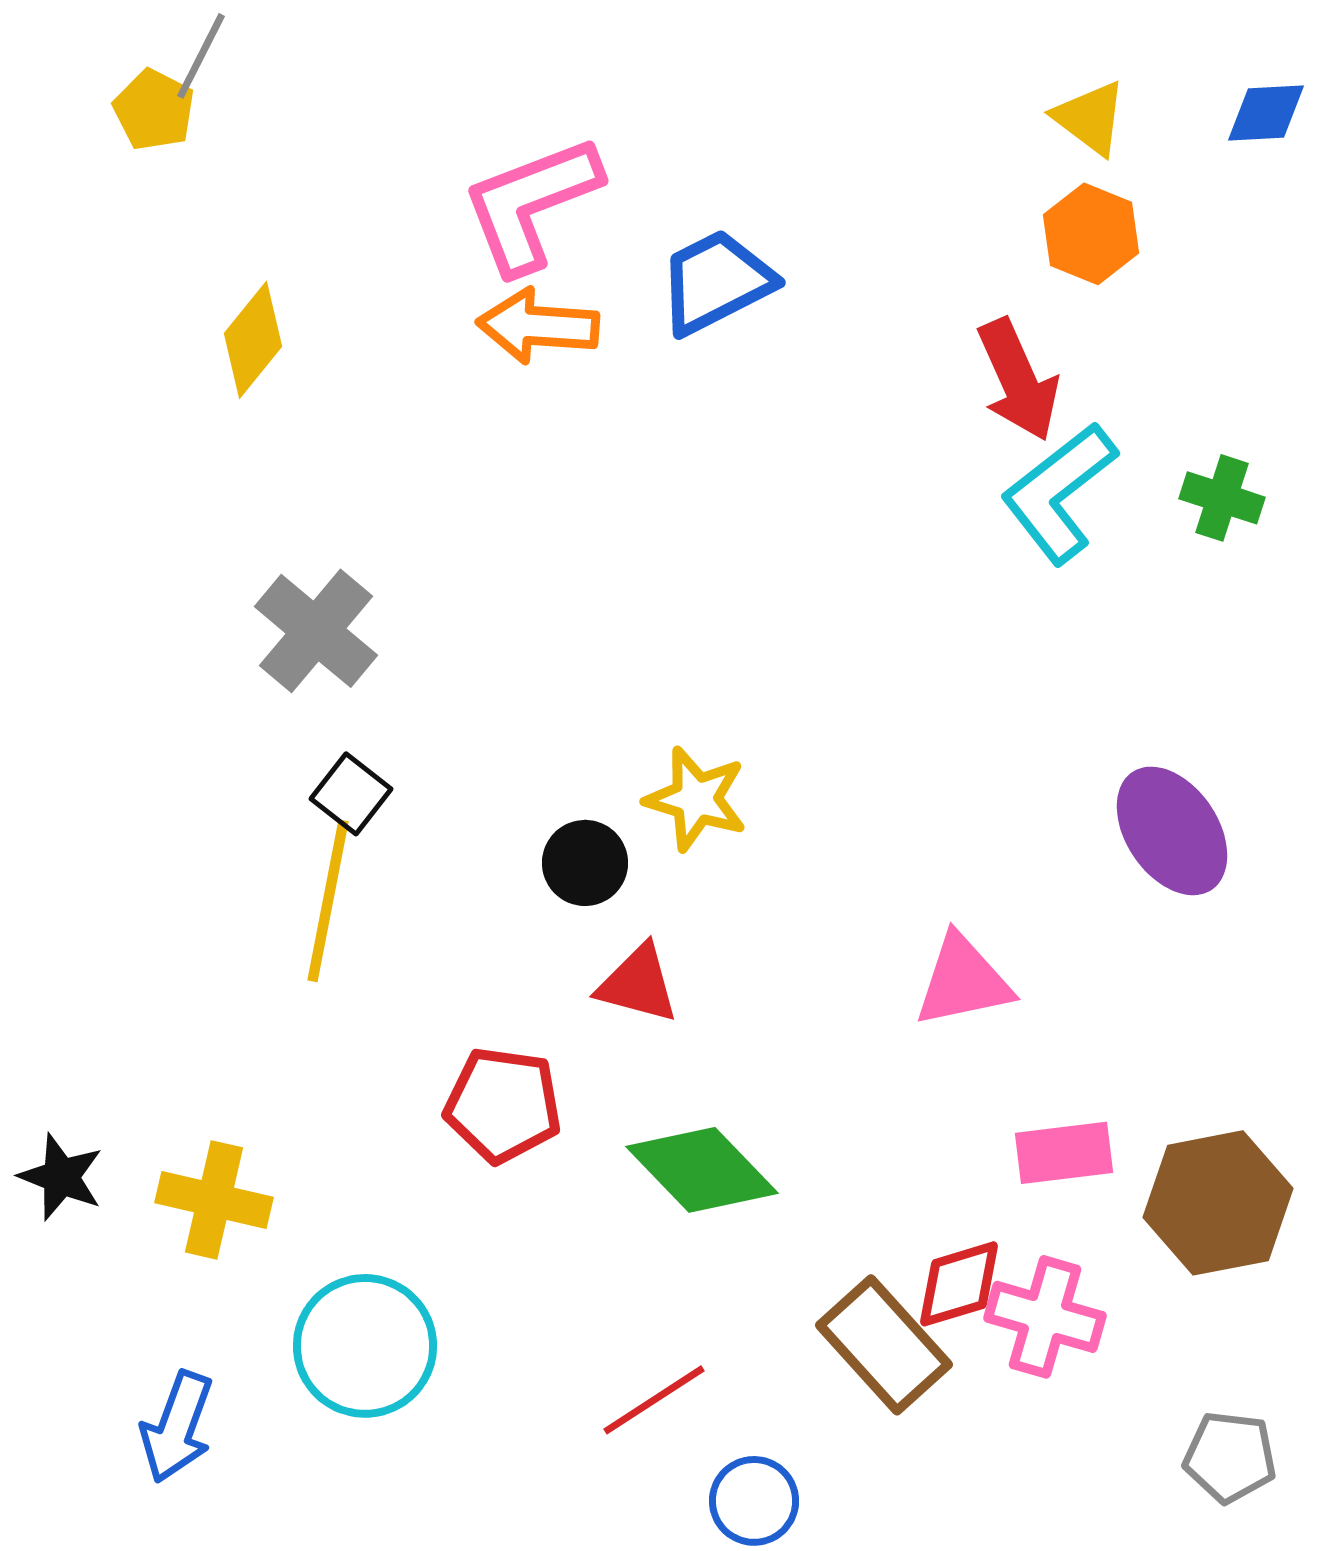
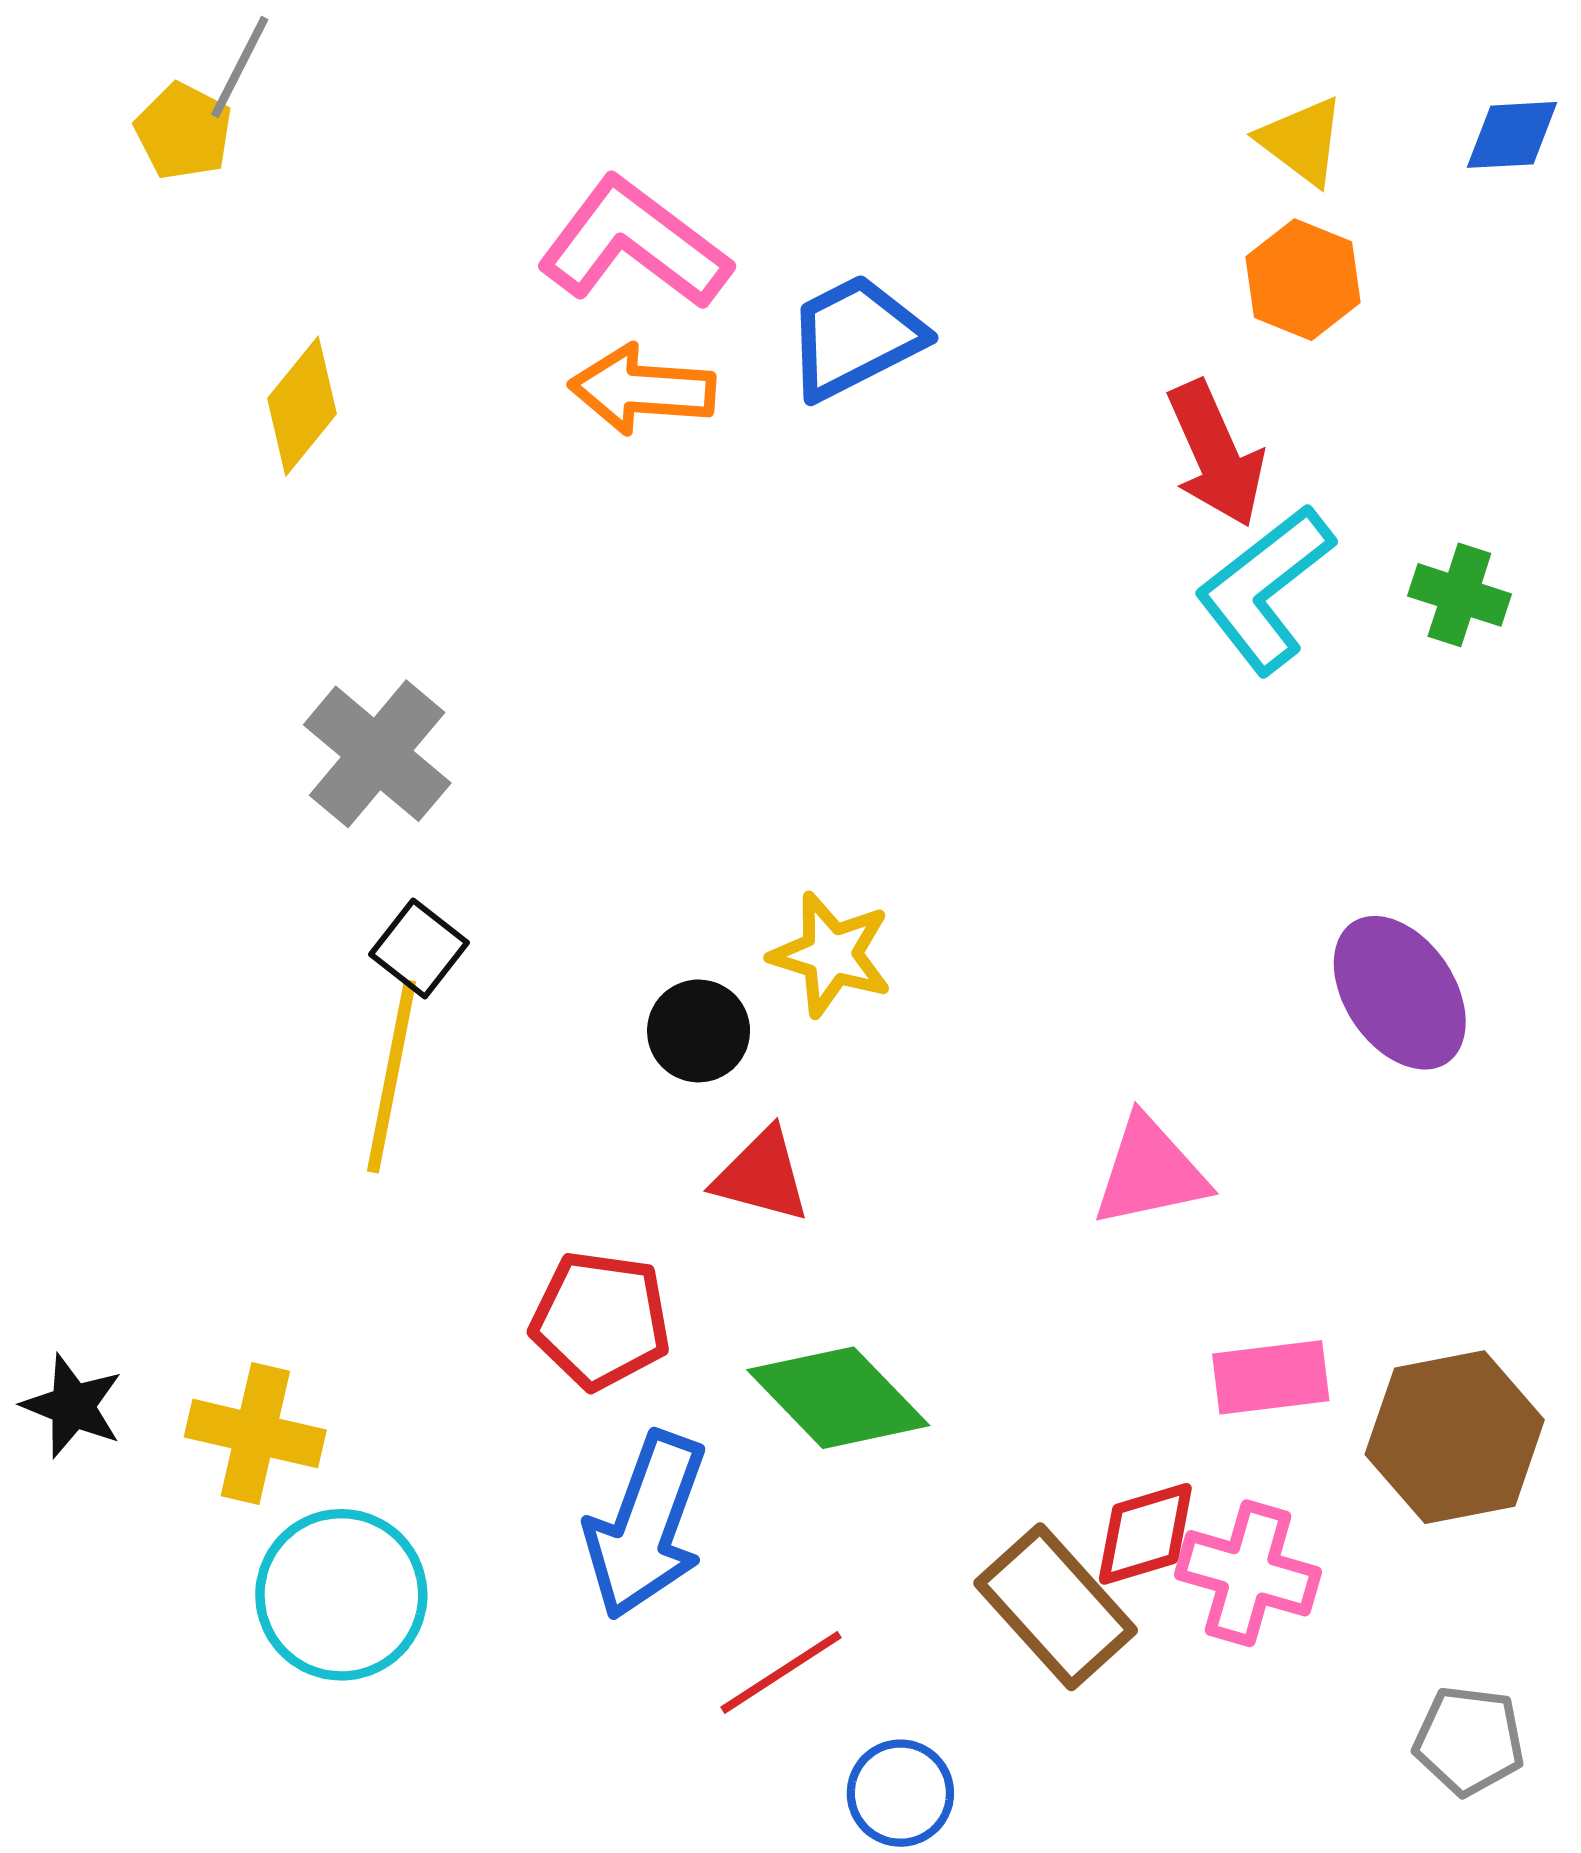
pink L-shape: (531, 204) -> (634, 244), turned 58
cyan circle: (365, 1346) -> (341, 1595), moved
blue arrow: (177, 1427) -> (646, 1526), moved, size x1.4

